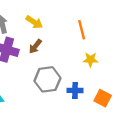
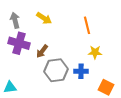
brown arrow: (35, 46) -> (42, 51), moved
blue cross: (75, 90) -> (81, 71), moved

